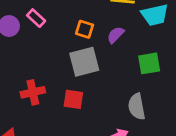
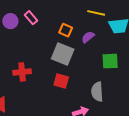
gray square: (84, 62) -> (63, 54), turned 30
red square: (73, 99) -> (61, 81), moved

